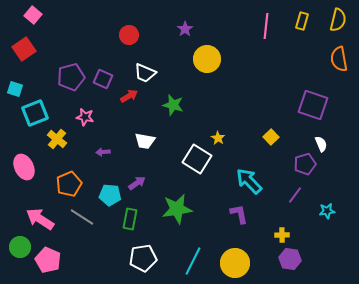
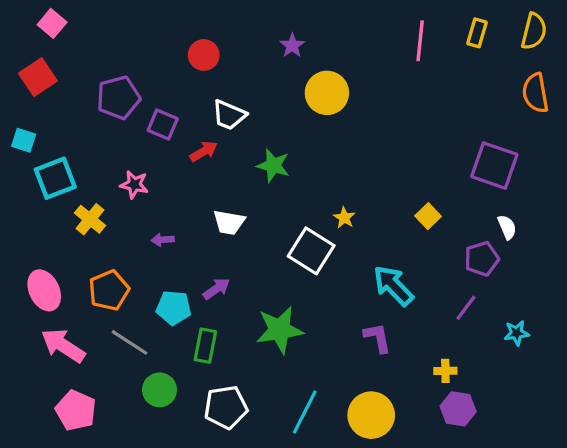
purple pentagon: (71, 77) -> (118, 98), moved
pink ellipse: (24, 167) -> (44, 290), moved
green circle: (20, 247) -> (160, 390), moved

